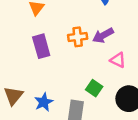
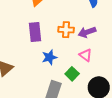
pink triangle: (118, 60) -> (85, 55), moved
blue star: (44, 102) -> (49, 57), moved

